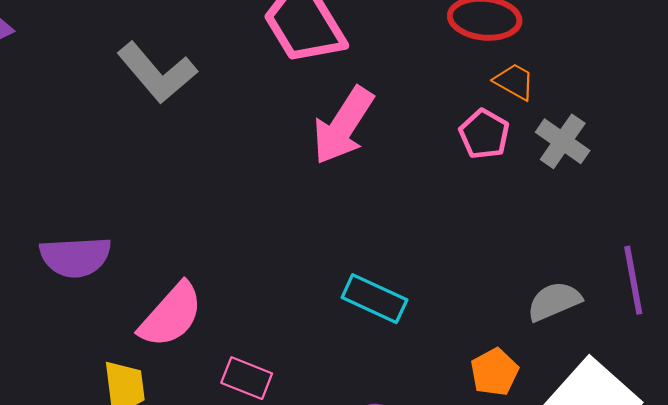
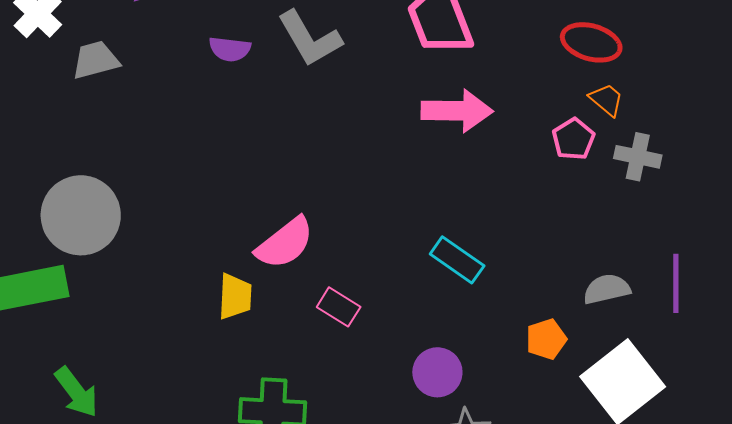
pink arrow: (343, 126) -> (457, 111), turned -132
gray cross: (563, 141) -> (638, 157), turned -33
purple semicircle: (75, 257) -> (230, 49), moved, size x0.7

